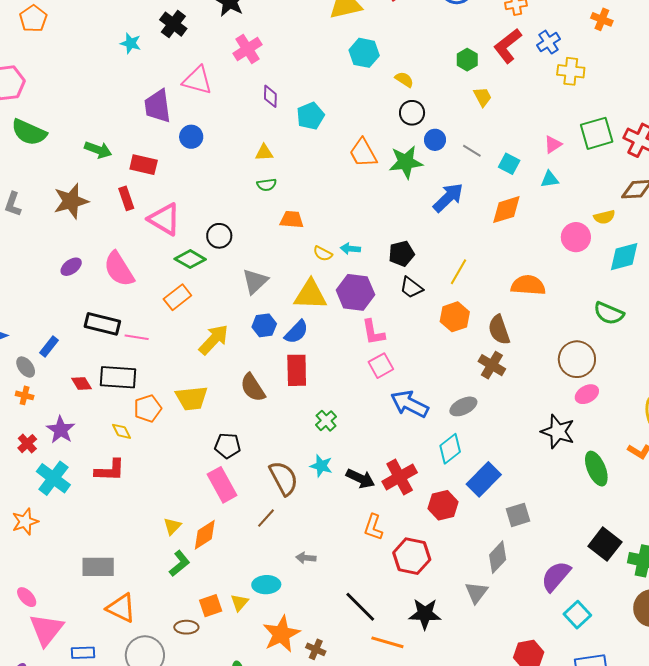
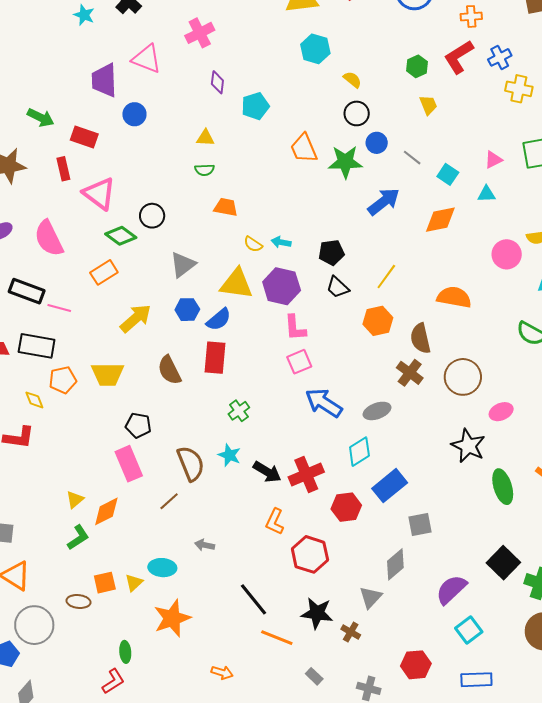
brown circle: (577, 359) -> (463, 377), moved
brown cross: (316, 649) -> (351, 632), moved

